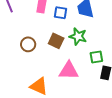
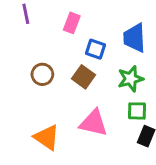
blue square: (61, 13) -> (96, 49), moved
green star: (78, 36) -> (131, 79), moved, turned 30

